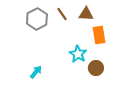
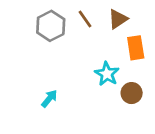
brown triangle: (86, 14) -> (118, 19), turned -35

